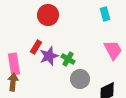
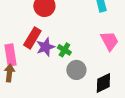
red rectangle: (36, 47) -> (32, 38), size x1.5

